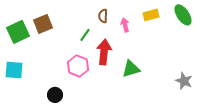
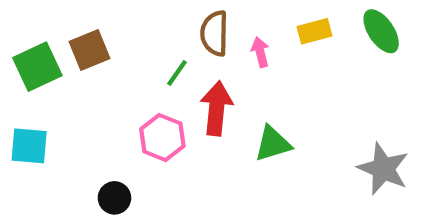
brown semicircle: (103, 16) -> (214, 33), size x1.5
gray star: (184, 81) -> (383, 169), size x1.4

